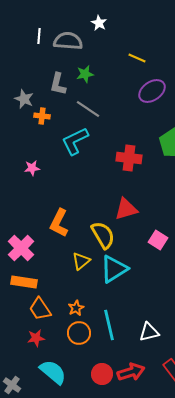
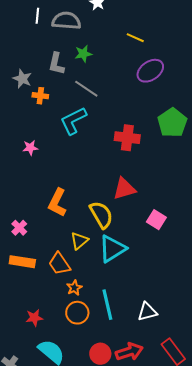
pink cross: (21, 248) -> (19, 228), size x0.6
orange trapezoid: (40, 309) -> (59, 264), moved

